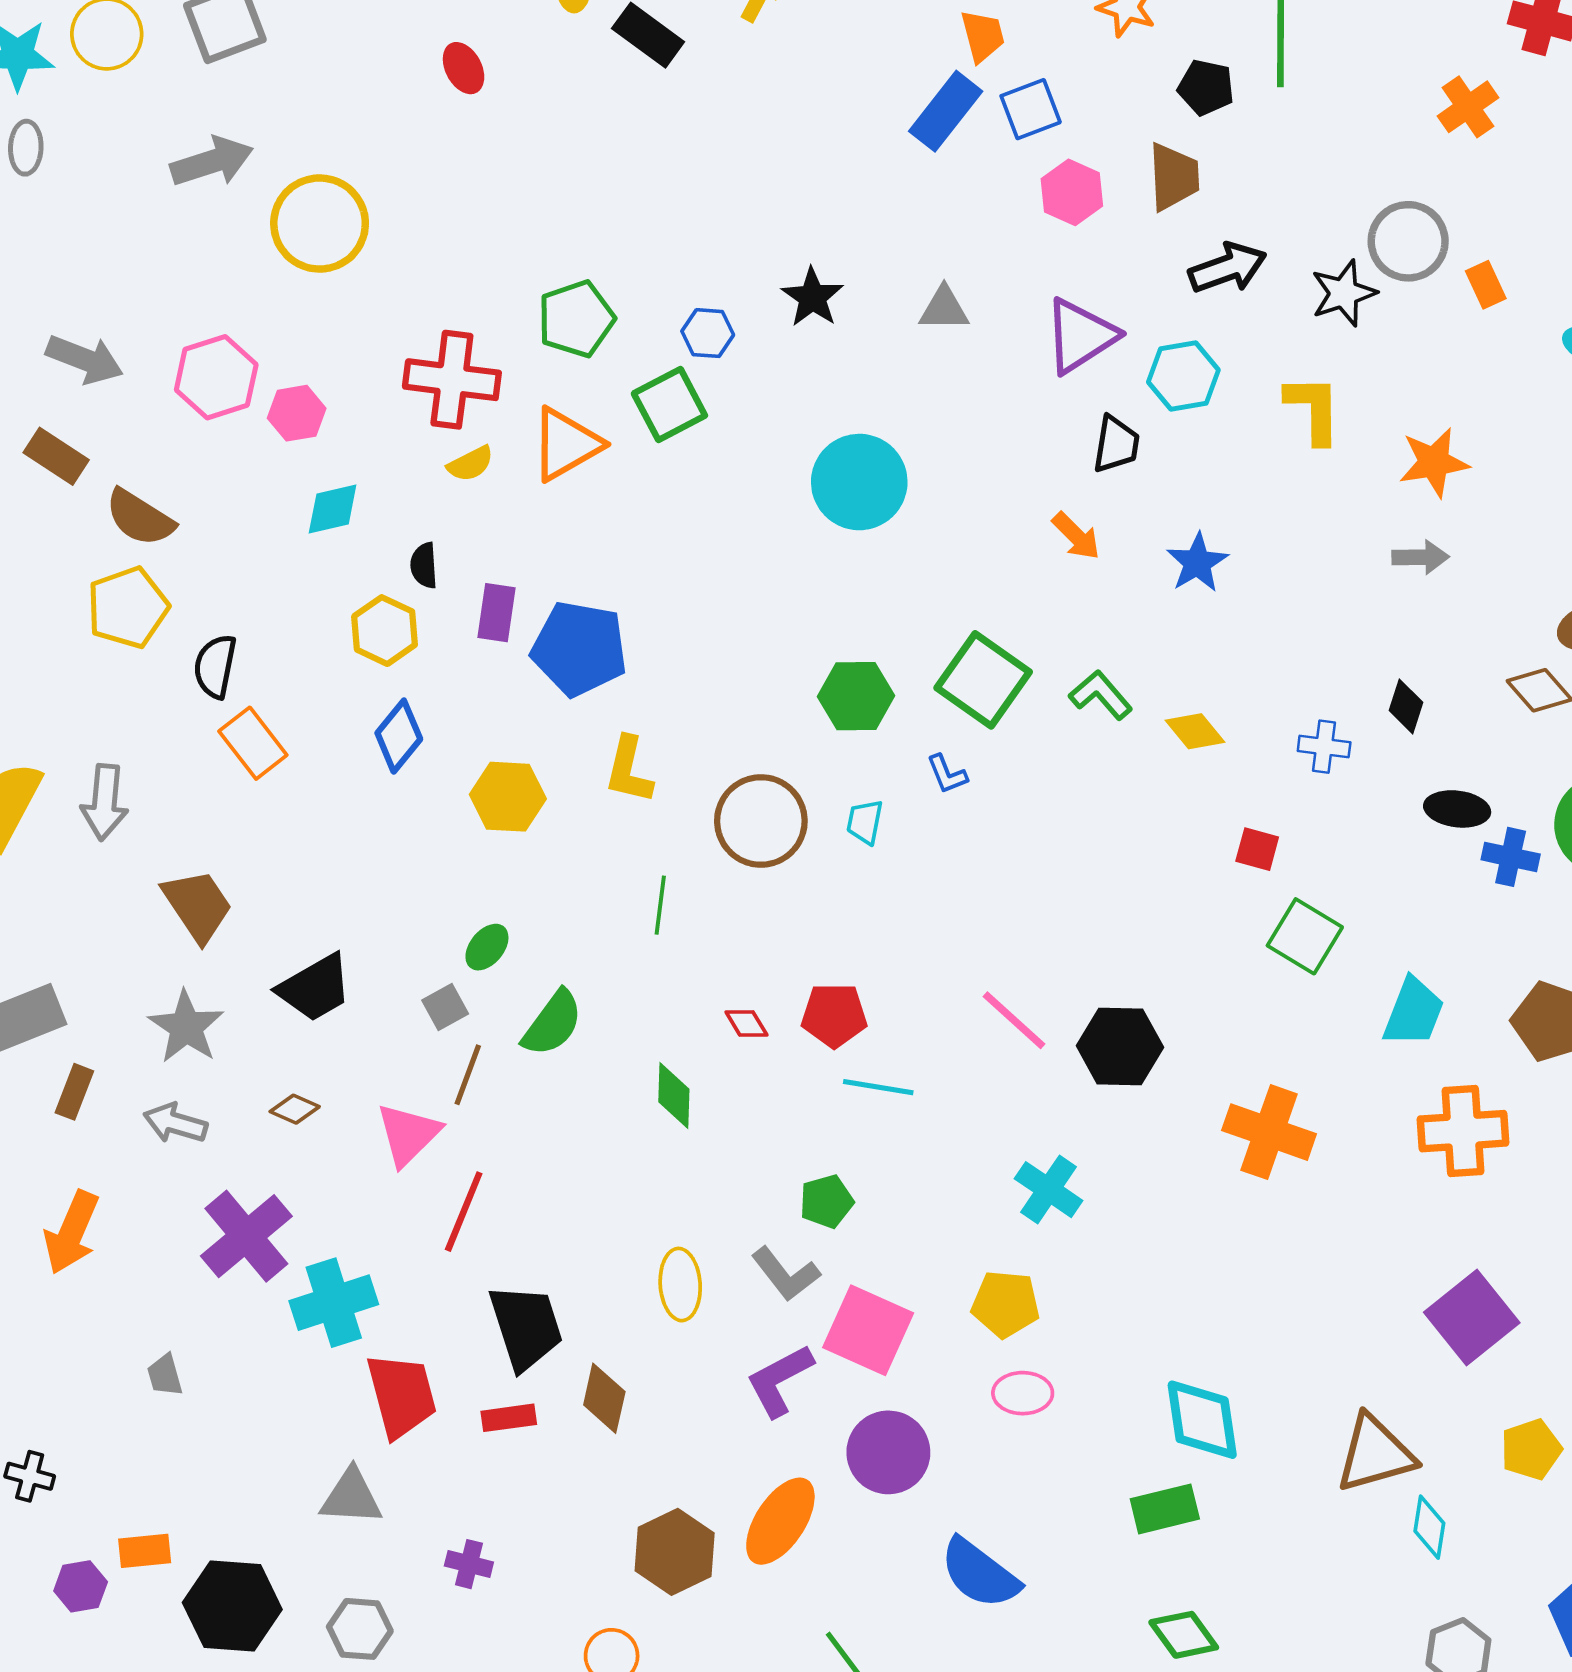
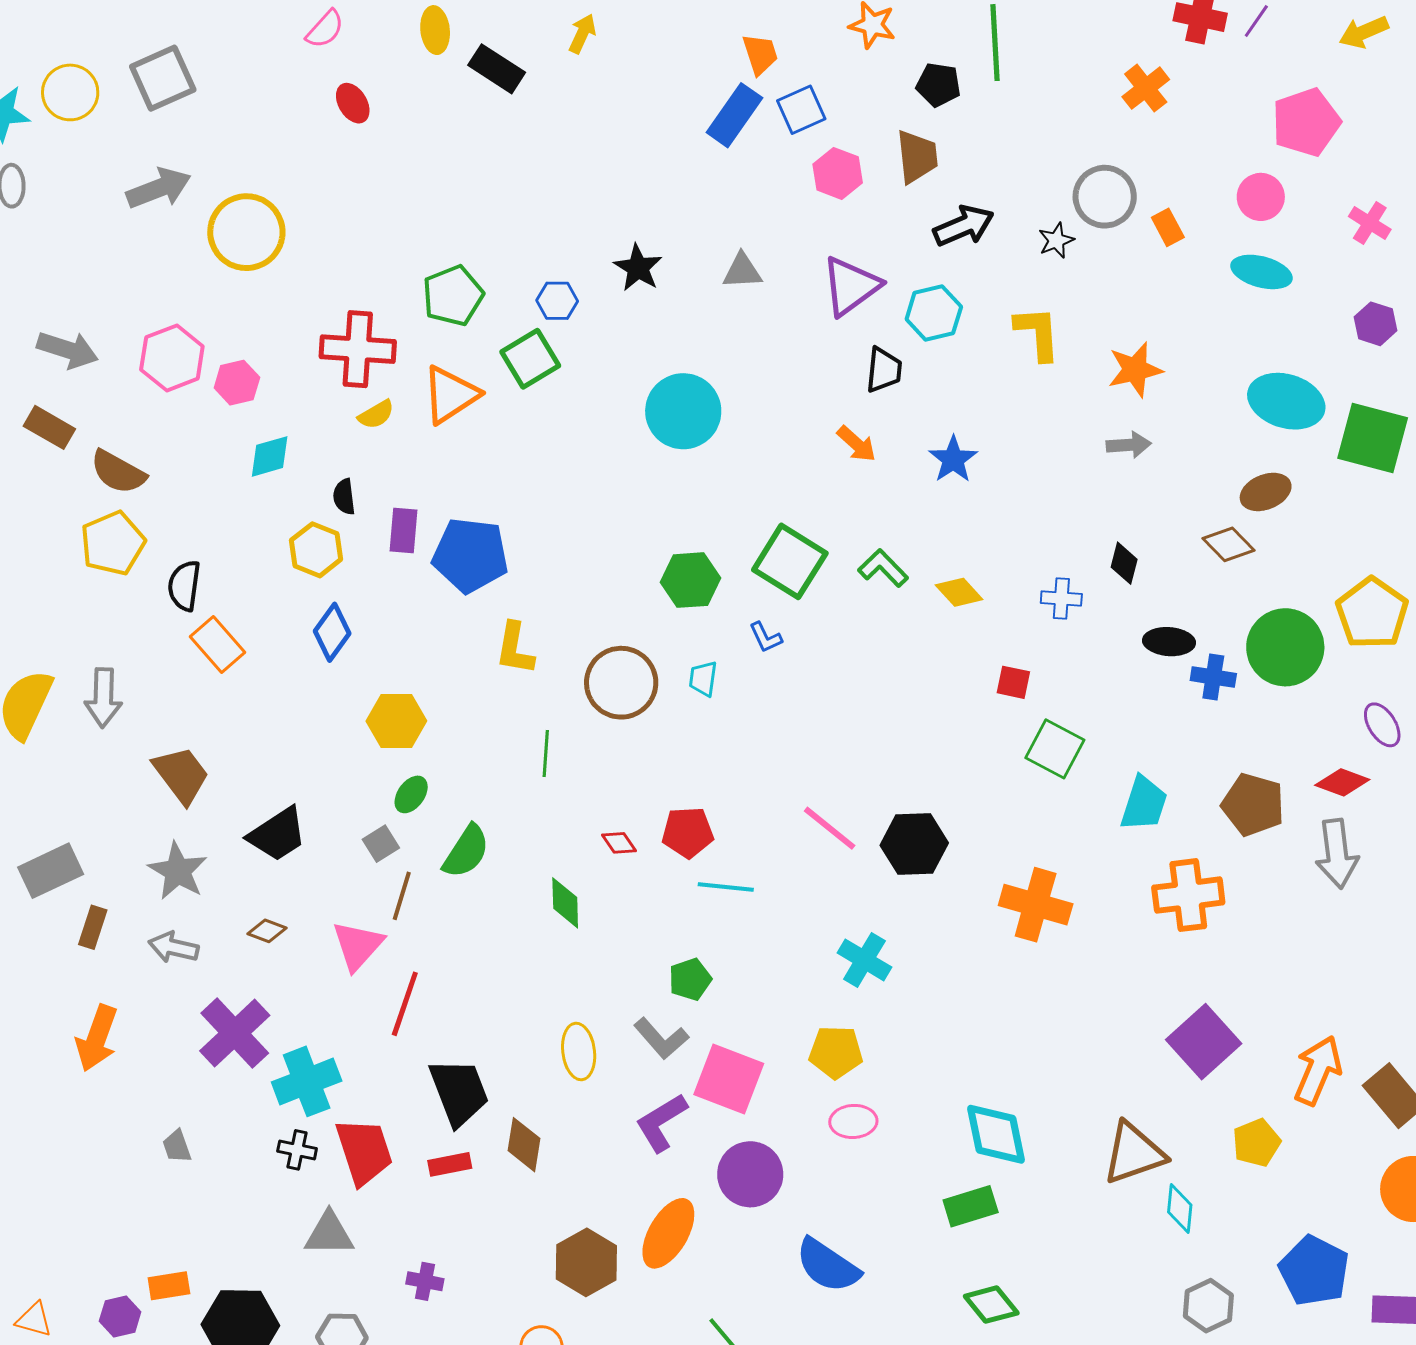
black star: (1344, 293) -> (1056, 240), size x0.7
yellow hexagon: (508, 797) -> (396, 721), moved
black cross: (30, 1476) -> (297, 1150), moved

